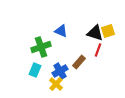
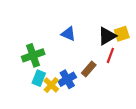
black triangle: (95, 33) -> (107, 36), turned -48
green cross: (41, 47) -> (33, 55), moved
yellow cross: (56, 84) -> (51, 85), moved

